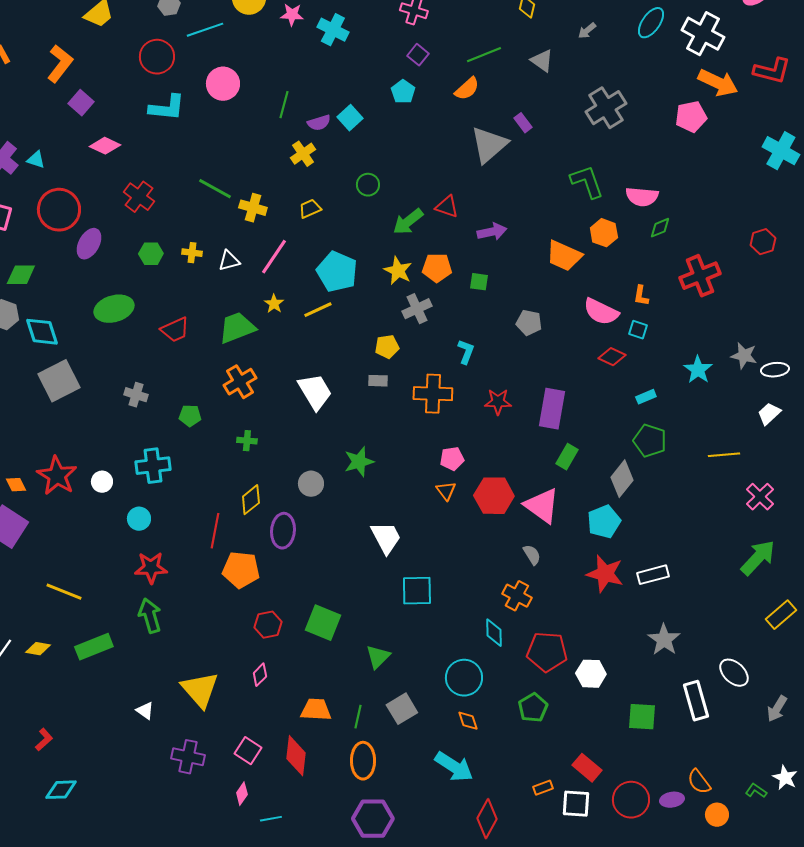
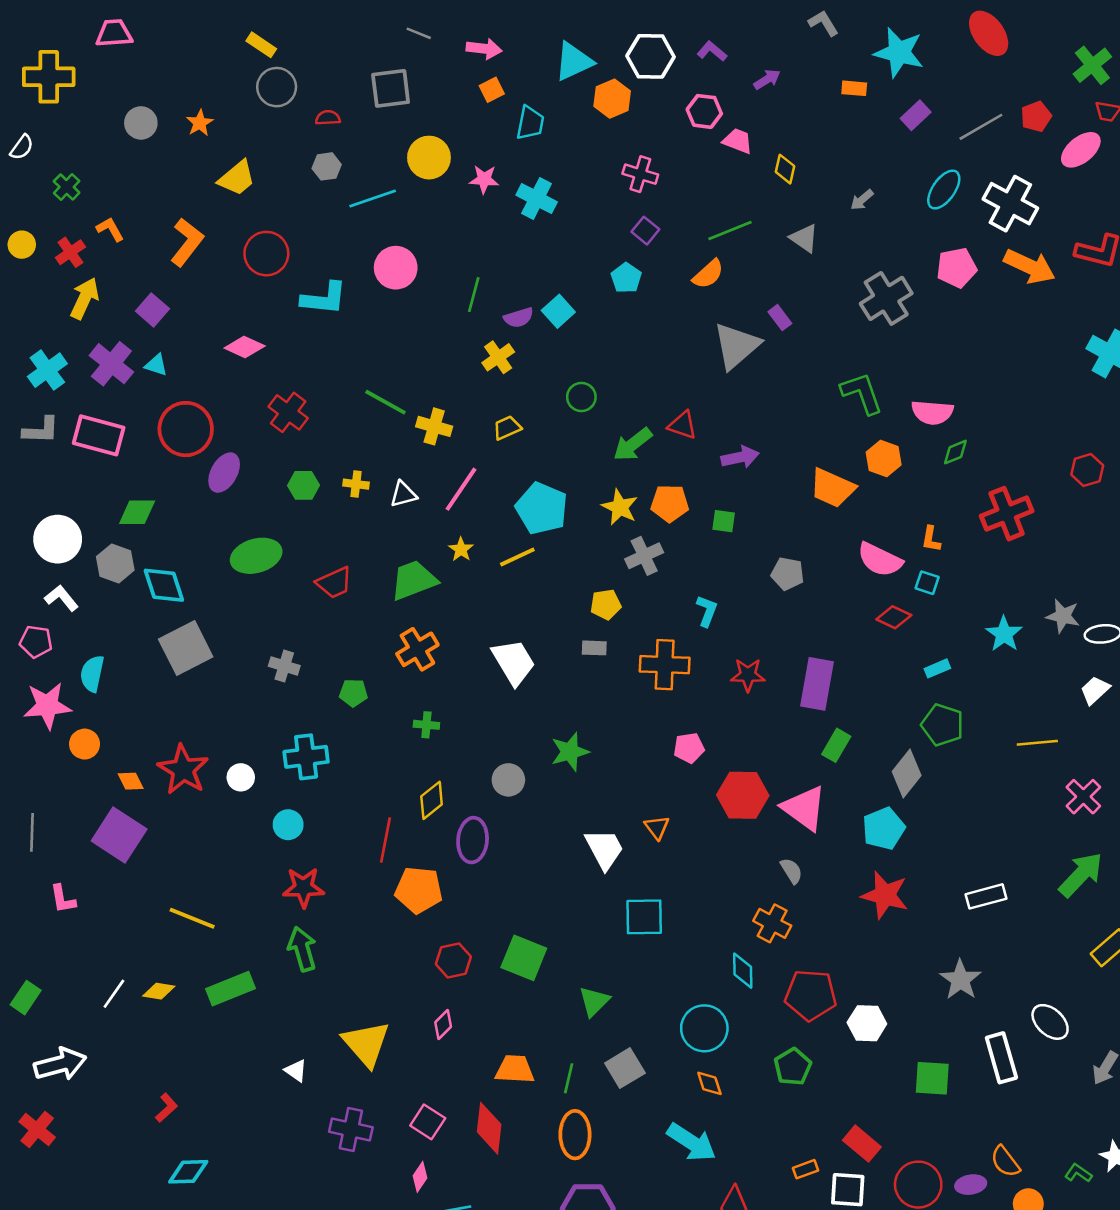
red circle: (157, 57) -> (266, 254), moved
purple square: (81, 103) -> (152, 310), moved
pink pentagon: (691, 117) -> (957, 268), moved
orange triangle: (446, 491) -> (657, 827), moved
white rectangle: (653, 575) -> (986, 896), moved

